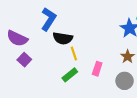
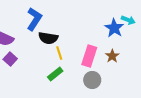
pink rectangle: (97, 69) -> (89, 56), moved, size x1.5
gray circle: (125, 81) -> (92, 80), moved

